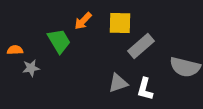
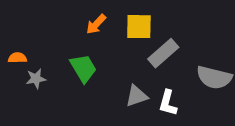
green trapezoid: (59, 41) -> (83, 68), moved

